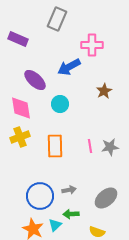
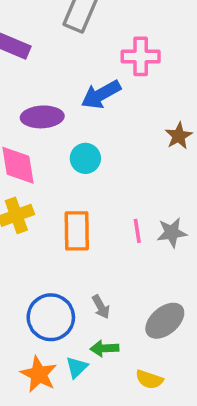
purple ellipse: (35, 80) -> (42, 117), turned -45
brown star: (104, 91) -> (179, 136), moved
gray arrow: (69, 190) -> (101, 307), turned 72

